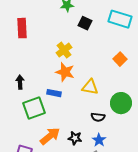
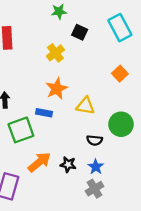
cyan rectangle: (120, 19) -> (120, 28), turned 45
yellow cross: (64, 50) -> (55, 53), moved
orange star: (65, 72) -> (57, 89), turned 30

